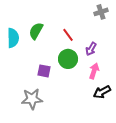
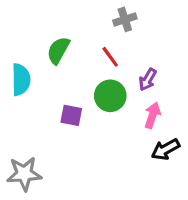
gray cross: (101, 12) -> (125, 19), moved
cyan semicircle: (13, 38) -> (21, 80), moved
gray star: (32, 99) -> (24, 174), moved

